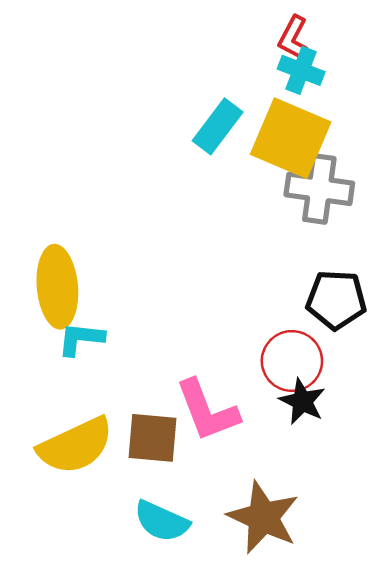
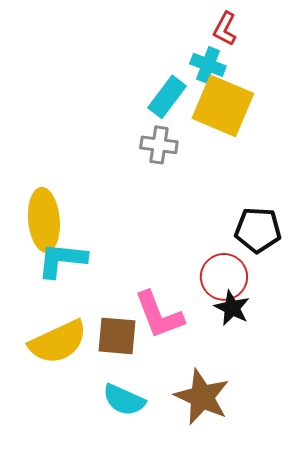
cyan cross: (301, 70) -> (208, 65), moved
gray cross: (319, 189) -> (159, 145), moved, size x0.7
cyan L-shape: (81, 339) -> (62, 260), size x1.4

